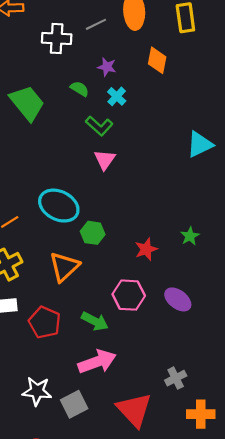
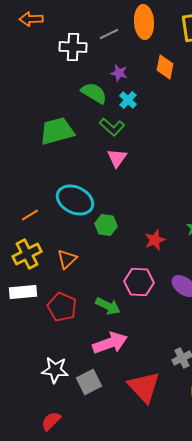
green semicircle: (80, 89) -> (94, 93), size x1.5
green trapezoid: (27, 103) -> (57, 131), moved, turned -66
orange triangle: (64, 267) -> (67, 259), moved, size x0.7

